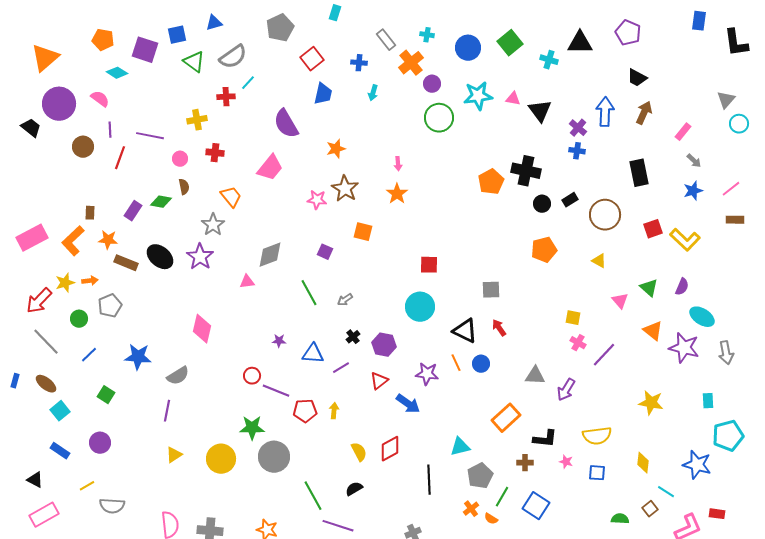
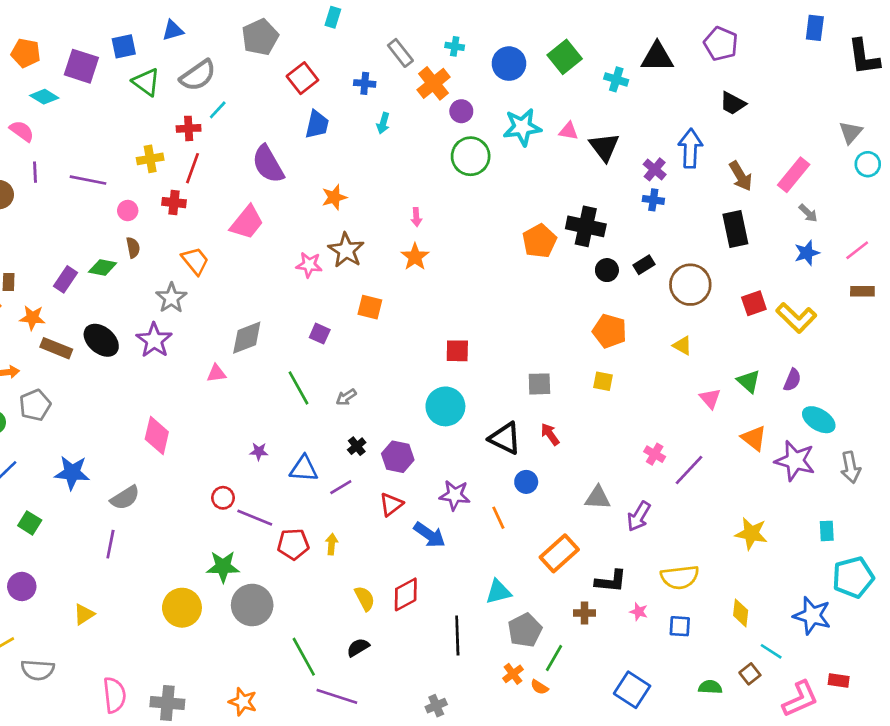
brown arrow: (644, 113) -> (741, 176), moved, turned 125
pink rectangle: (683, 132) -> (794, 175), size x1.5
red line: (120, 158) -> (193, 168), moved
orange pentagon: (544, 250) -> (610, 331), turned 30
yellow square: (573, 318) -> (603, 381), moved
orange line: (456, 363) -> (498, 518), moved
yellow triangle: (174, 455) -> (84, 614), moved
blue square: (536, 506) -> (632, 690), moved

